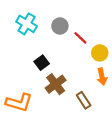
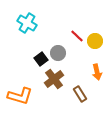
gray circle: (60, 26) -> (58, 53), moved
yellow circle: (100, 53) -> (95, 41), moved

